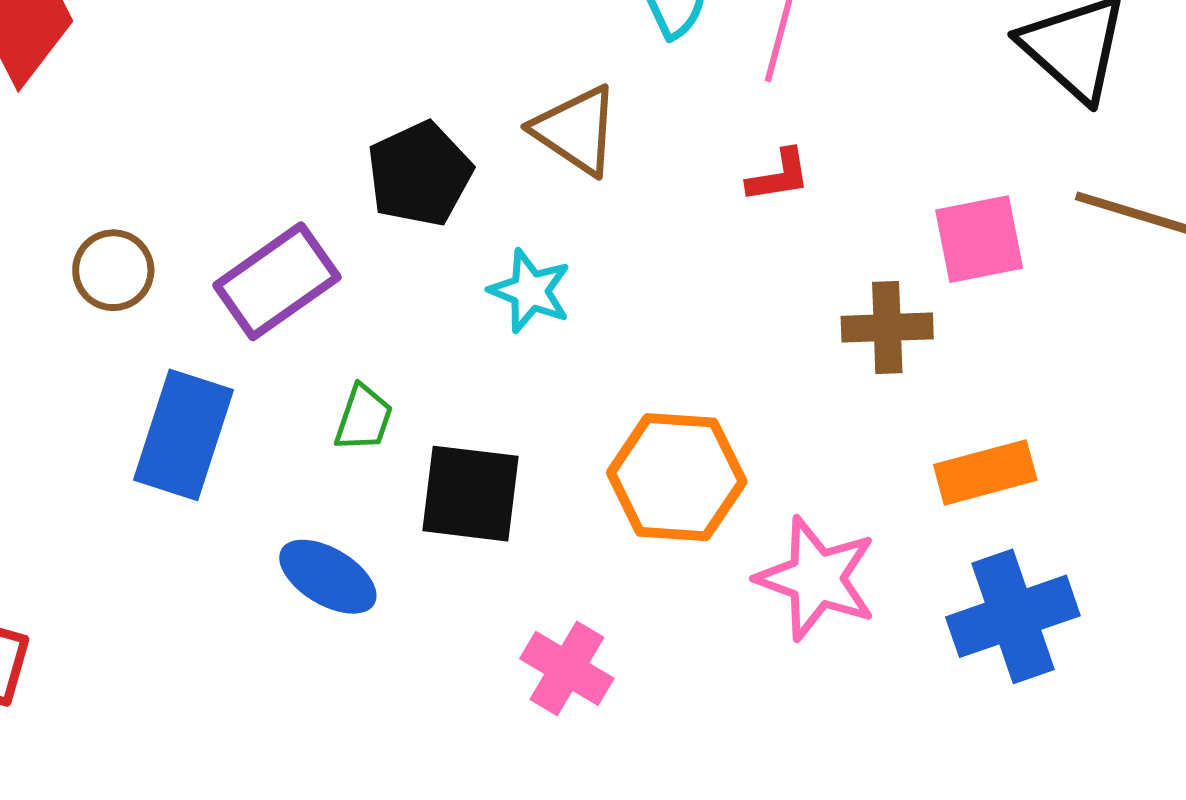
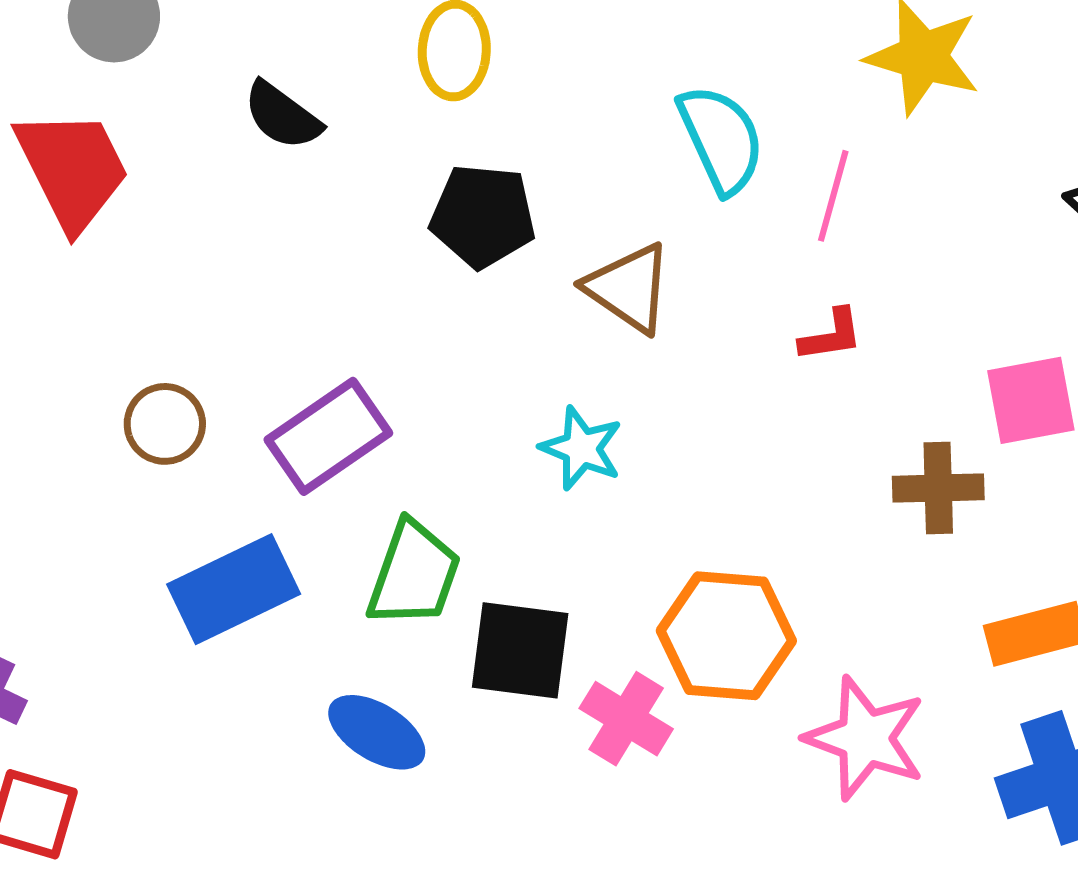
black pentagon: (420, 174) -> (483, 216), moved, turned 30
green trapezoid: (364, 418) -> (414, 574), size x1.6
blue rectangle: (183, 435) -> (234, 589), turned 46
pink cross: (567, 668) -> (626, 719), moved

